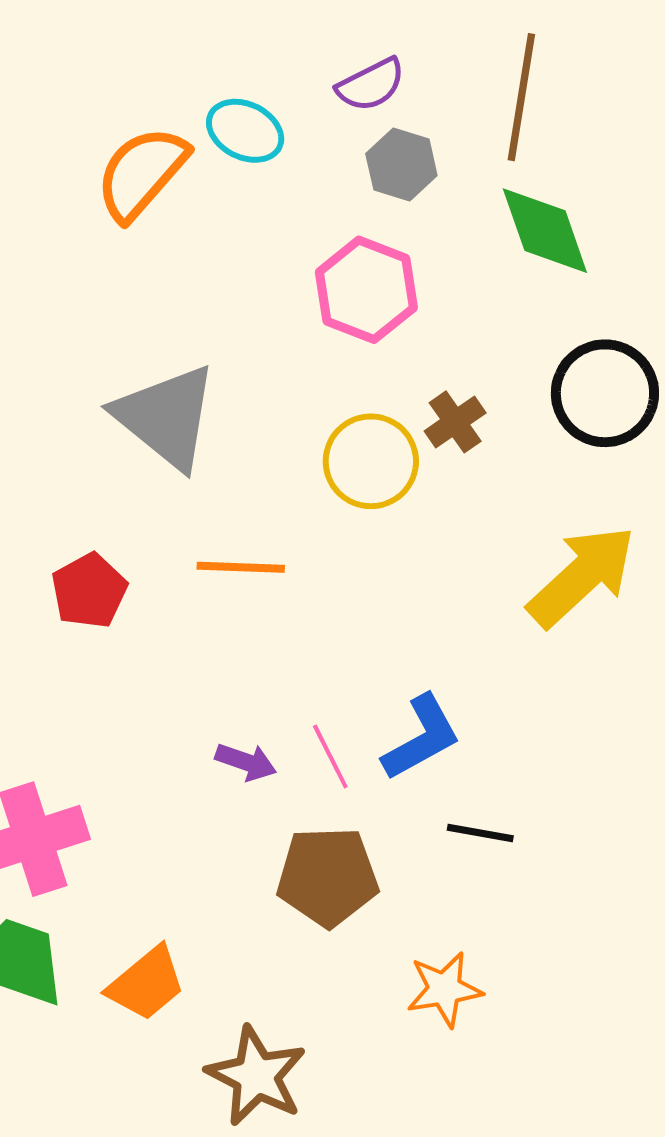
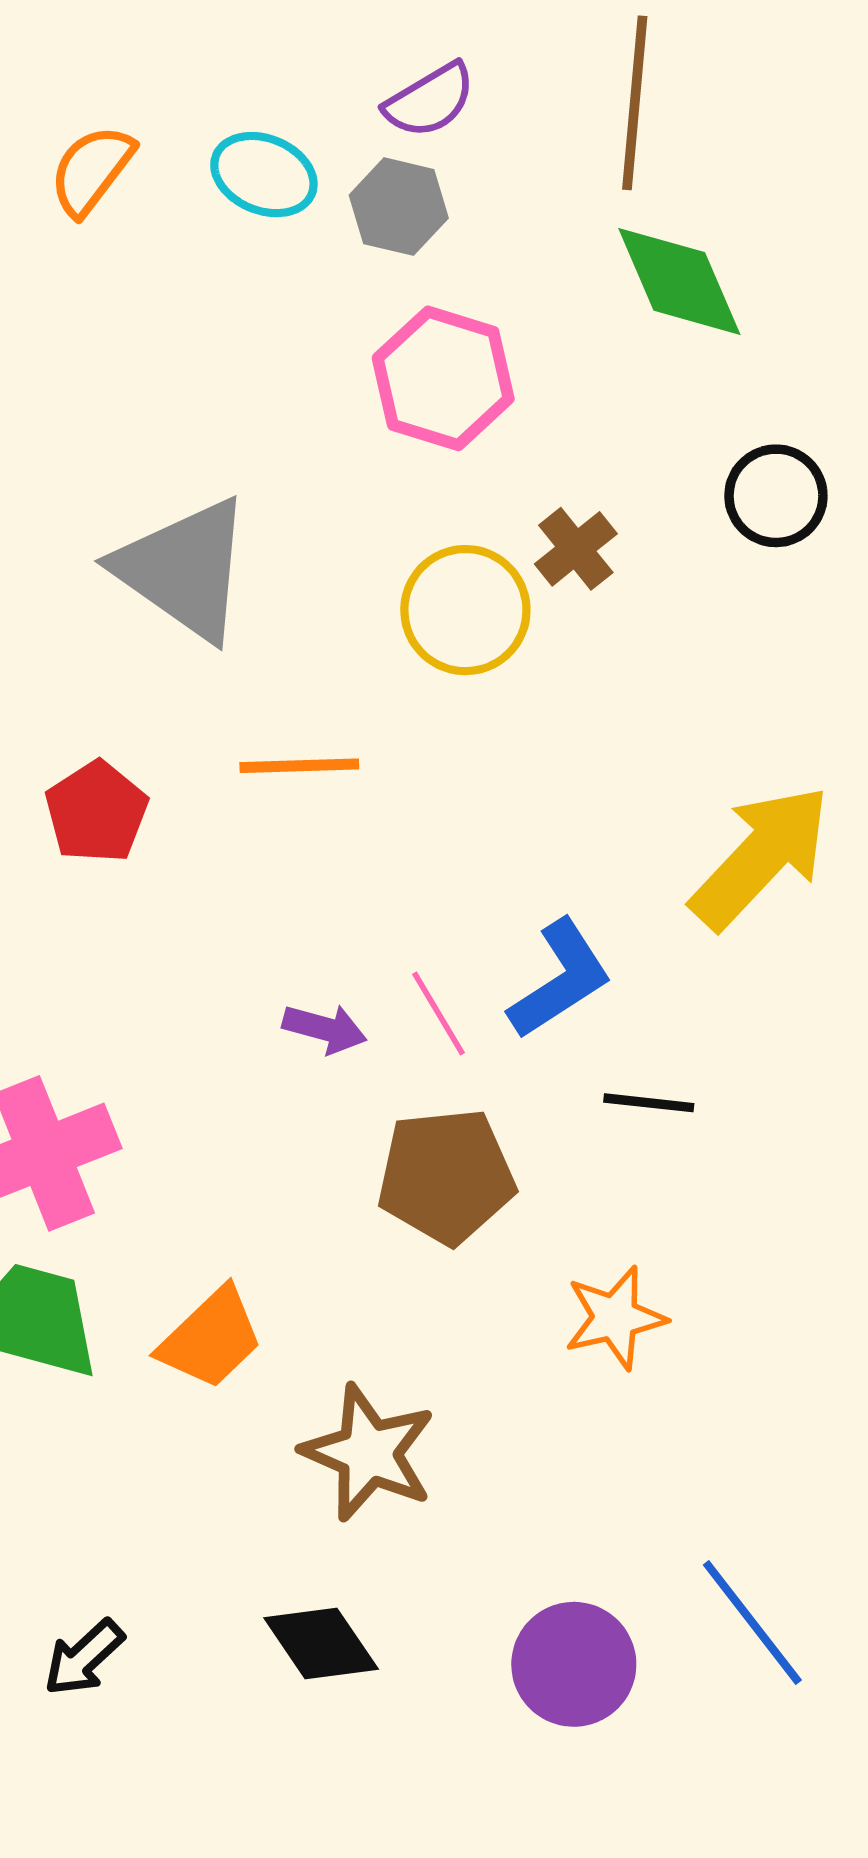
gray hexagon: (401, 165) -> (399, 207), moved
orange semicircle: (142, 173) -> (92, 170), moved, size x0.7
black circle: (605, 393) -> (776, 496), size x0.7
yellow arrow: (582, 576) -> (761, 857), moved

